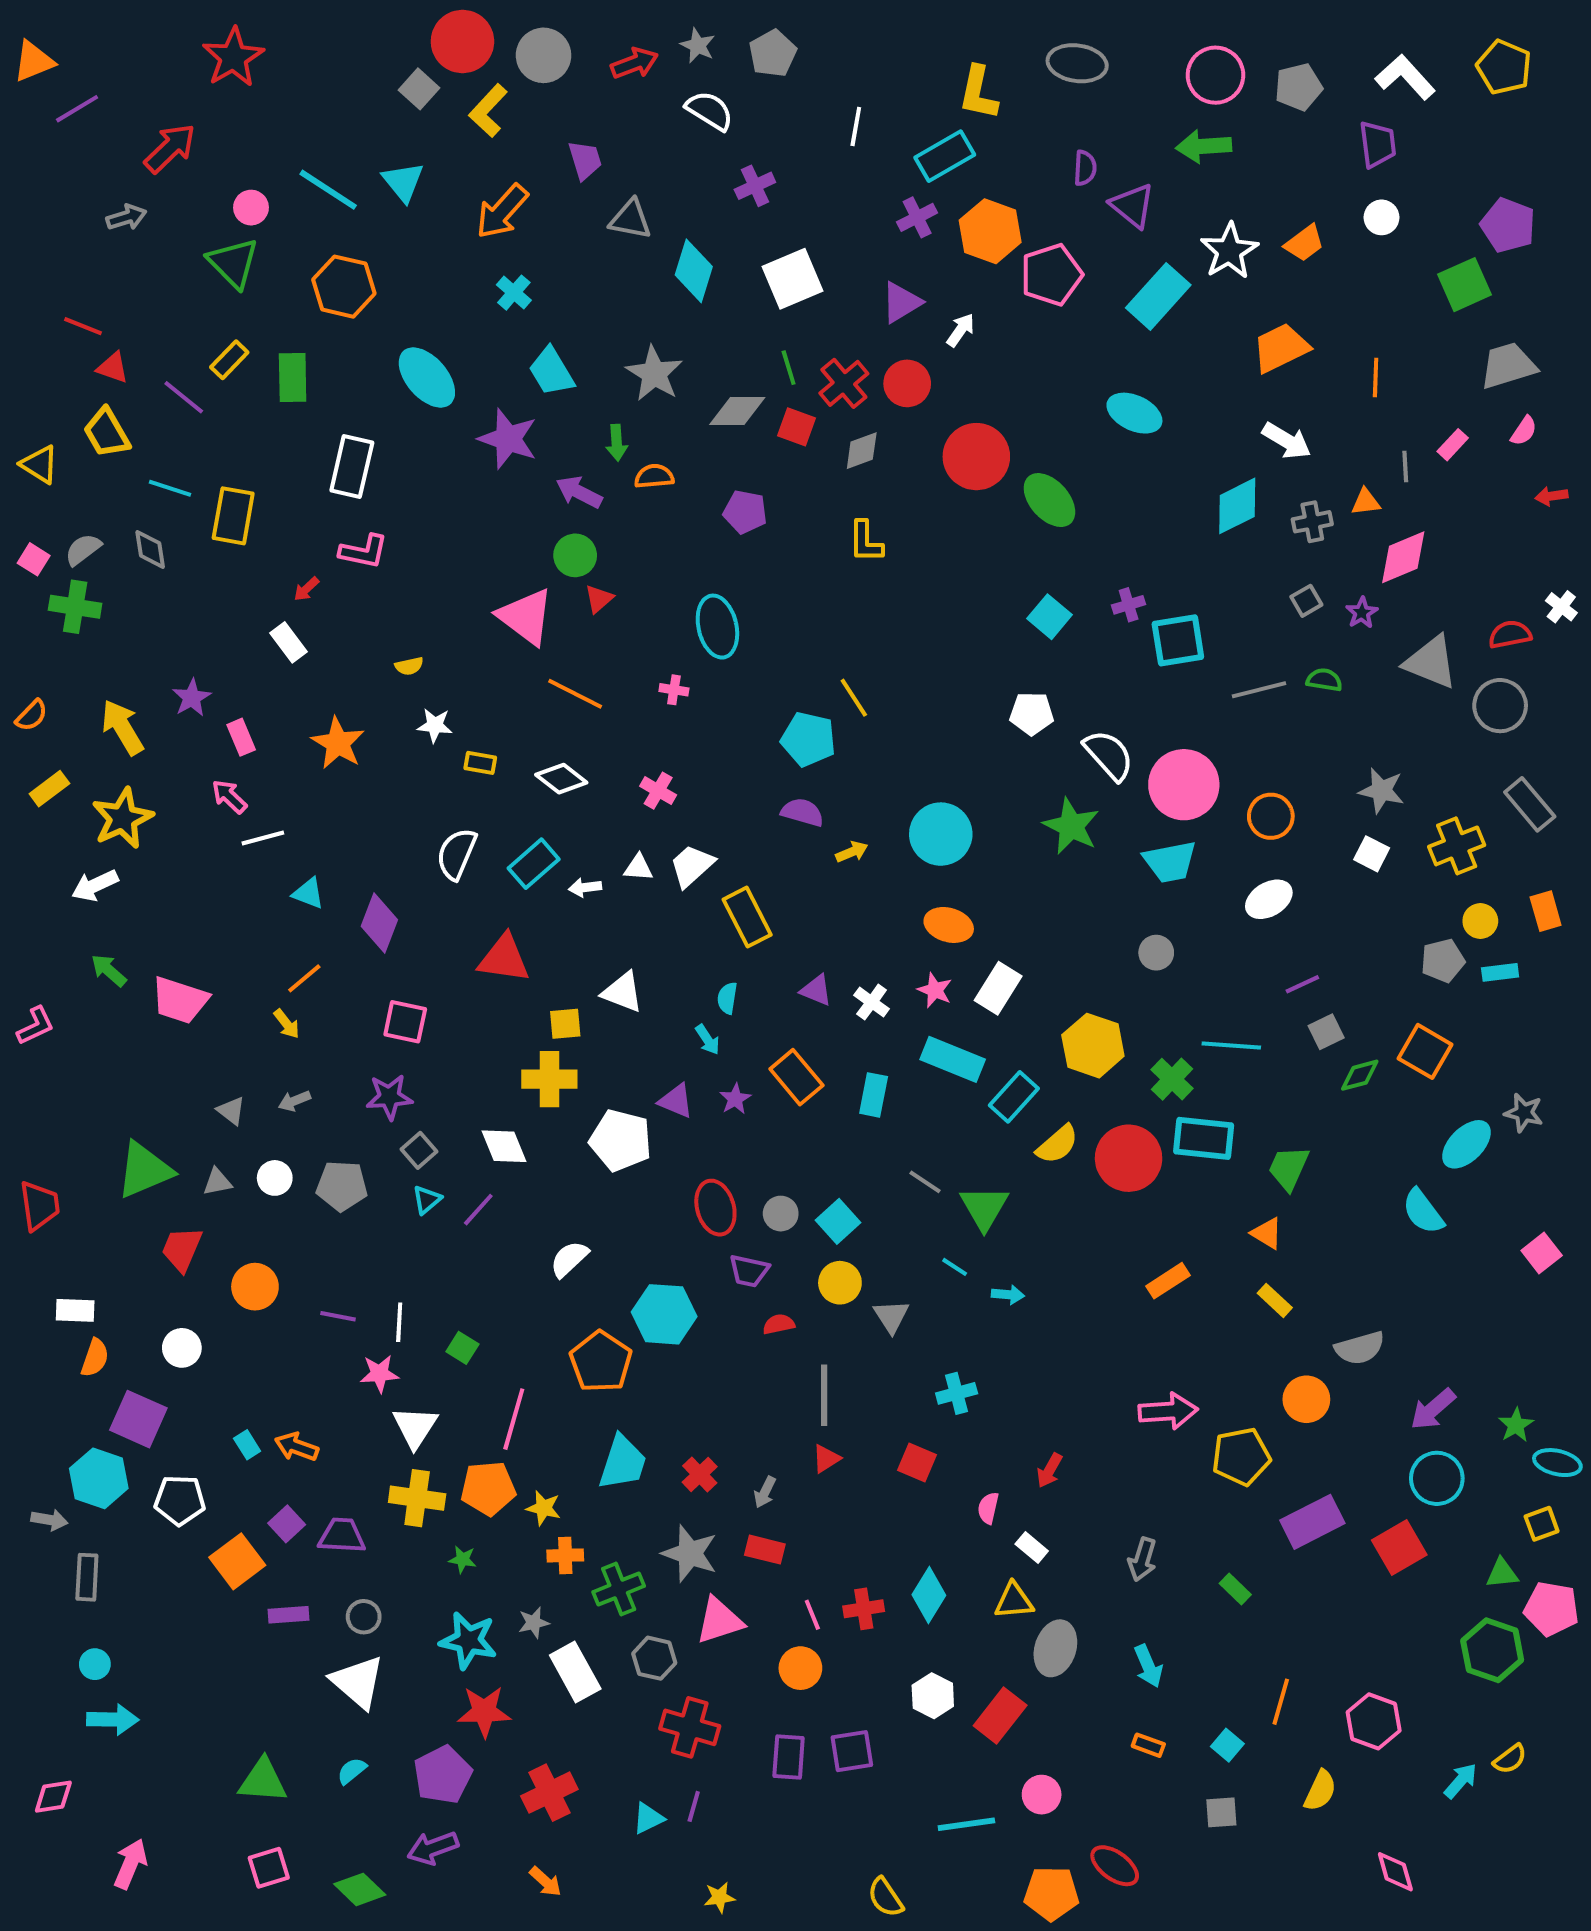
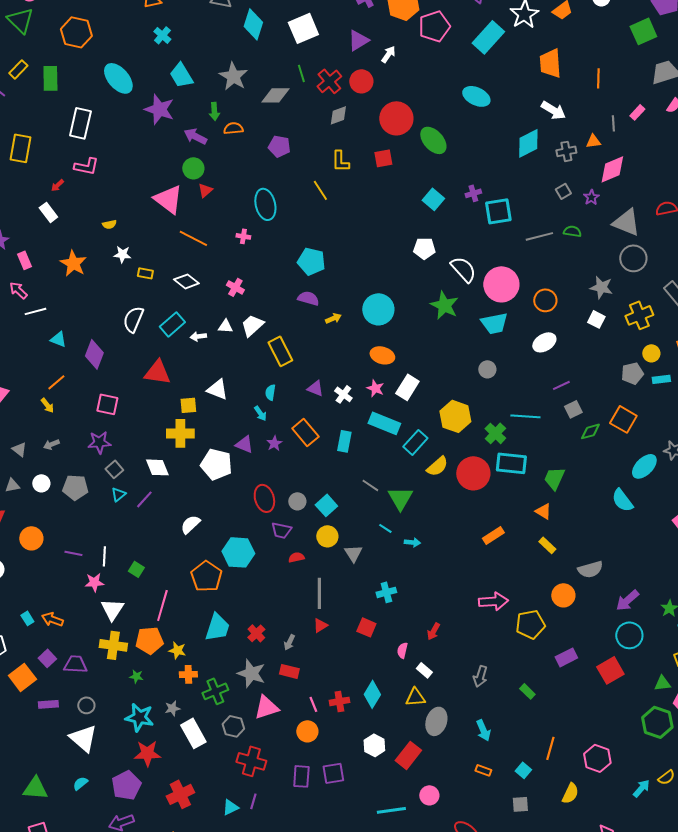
orange trapezoid: (1281, 348) -> (550, 63), turned -68
red square: (796, 427) -> (383, 158), moved, turned -30
yellow line: (854, 698) -> (320, 190), moved
gray circle: (1500, 706) -> (633, 258), moved
purple rectangle: (1312, 1522) -> (566, 657), size x0.7

